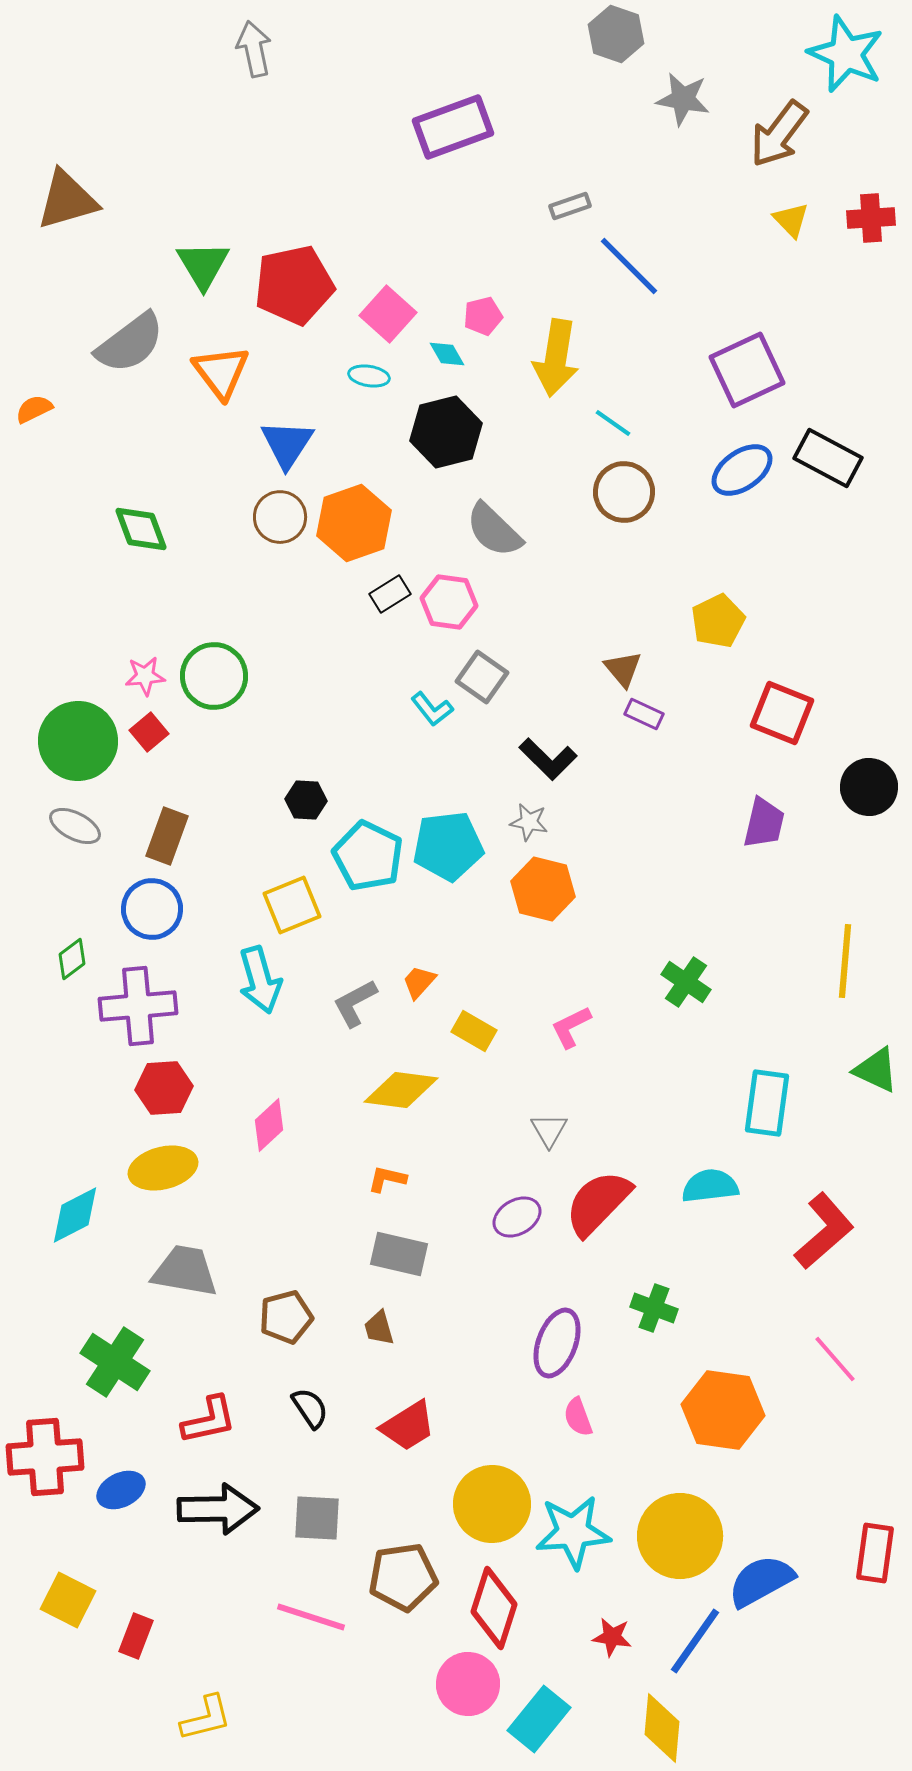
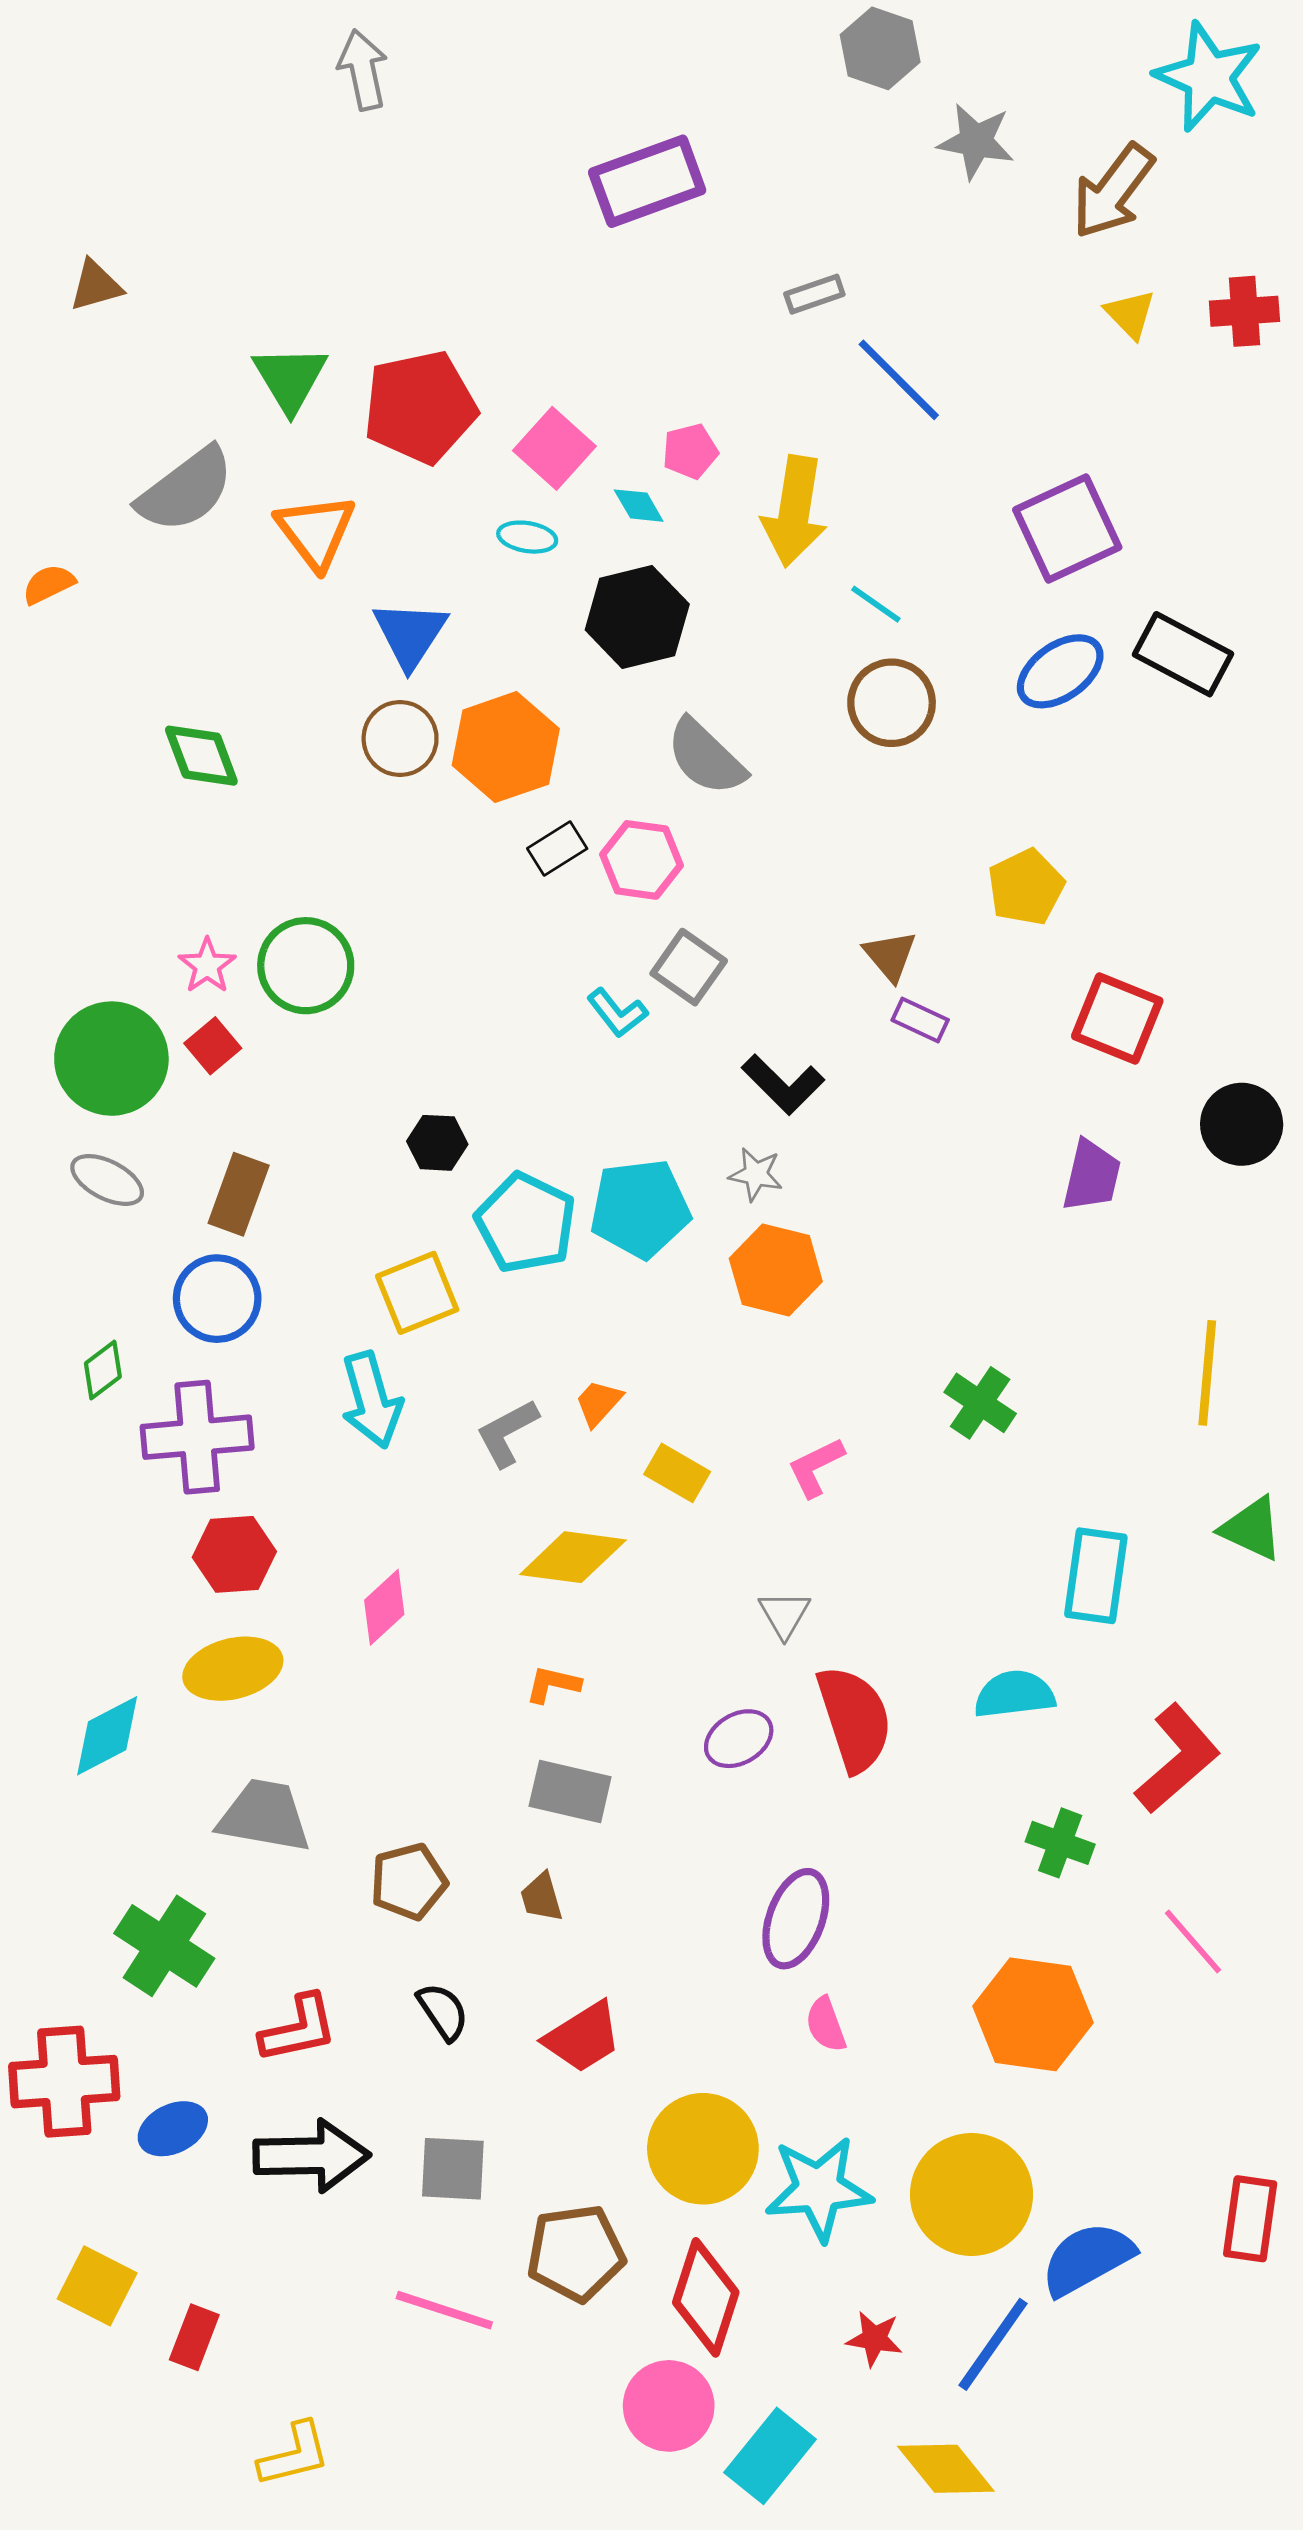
brown triangle: (67, 200) -> (96, 286), size x0.6
pink star: (145, 676) -> (207, 966), turned -30
red semicircle: (598, 1203) -> (854, 1719), turned 118
green cross: (654, 1308) -> (1060, 1843), moved
yellow diamond: (662, 1728) -> (946, 2469), turned -44

